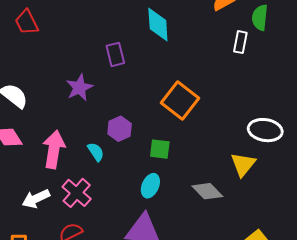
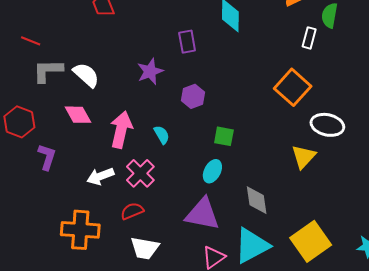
orange square: (180, 100) -> (293, 87), moved
purple hexagon: (120, 129) -> (193, 96), moved
gray diamond: (207, 191) -> (257, 200), moved, turned 32

